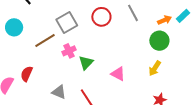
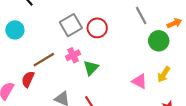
red circle: (101, 17) -> (97, 28), moved
brown line: (45, 40) -> (44, 60), moved
green circle: (159, 41) -> (159, 41), moved
pink triangle: (118, 74) -> (140, 81), moved

